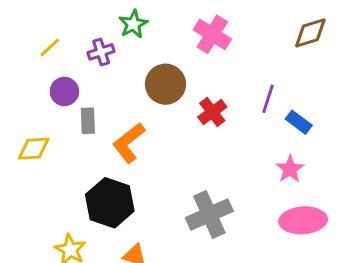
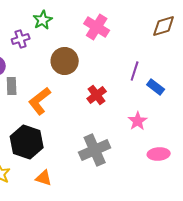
red cross: (212, 112) -> (97, 95), moved
pink star: (290, 169) -> (138, 121), moved
pink ellipse: (303, 220) -> (159, 154), size x0.7

